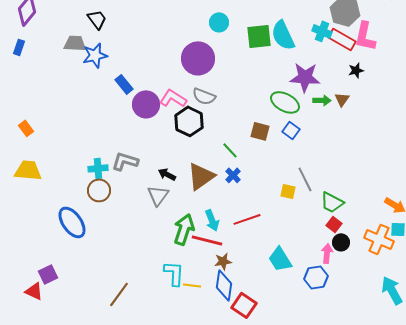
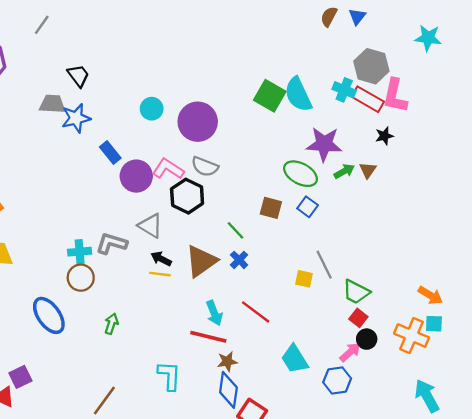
cyan circle: (219, 22) -> (152, 109), moved
green square: (259, 36) -> (270, 96), turned 36
green arrow: (322, 100) -> (344, 171), turned -30
gray triangle: (158, 195) -> (150, 226), moved, turned -35
red line: (247, 219) -> (256, 312), turned 56
green arrow: (184, 229) -> (111, 324), moved, size x0.6
pink arrow: (327, 253) -> (350, 352), turned 42
yellow line: (192, 285) -> (160, 274), moved

